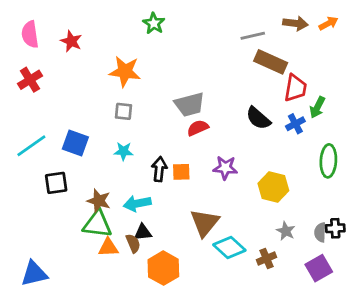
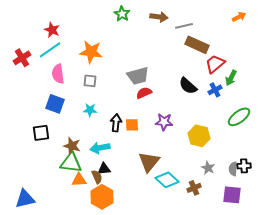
green star: (154, 23) -> (122, 14), moved
brown arrow: (295, 23) -> (159, 17), moved
pink semicircle: (30, 34) -> (58, 74), moved
red trapezoid: (295, 88) -> (215, 64), turned -140
cyan line: (31, 146) -> (50, 50), moved
green ellipse: (328, 161) -> (239, 117), turned 50
orange hexagon: (163, 268) -> (102, 197), moved
purple square: (319, 268) -> (232, 195), turned 36

